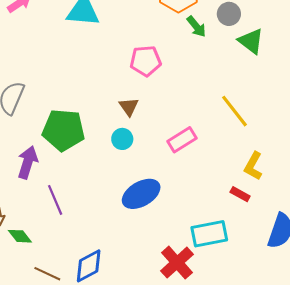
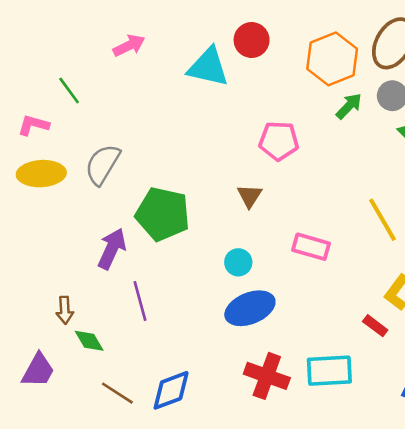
green arrow: (196, 27) -> (349, 106), turned -105
cyan circle: (122, 139) -> (238, 262), moved
pink rectangle: (182, 140) -> (311, 247), turned 40
red cross: (177, 263) -> (267, 376), moved, turned -36

